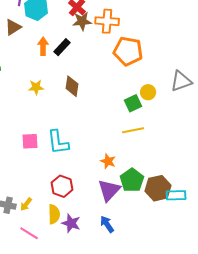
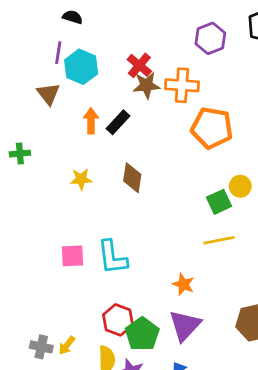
brown triangle: (13, 27) -> (48, 94), turned -36
green pentagon: (132, 180) -> (142, 334), moved

